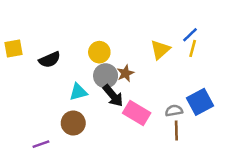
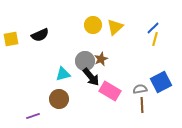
yellow triangle: (160, 50) -> (115, 27), moved
yellow circle: (99, 52) -> (93, 25), moved
black semicircle: (50, 60) -> (40, 35), moved

